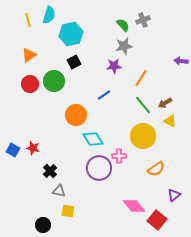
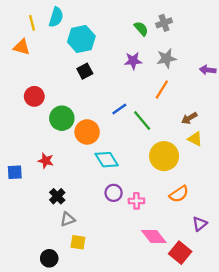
gray star: (124, 46) -> (166, 58), moved
orange triangle: (29, 55) -> (22, 47), moved, turned 49
purple star: (114, 66) -> (133, 61), moved
green circle: (54, 81) -> (62, 118), moved
green line: (143, 105) -> (142, 120), moved
red star: (33, 148) -> (46, 161), moved
blue square: (13, 150) -> (15, 172), turned -32
pink cross: (119, 156) -> (136, 201), moved
purple circle: (99, 168) -> (114, 193), size x0.6
gray triangle: (59, 191) -> (68, 219), turned -32

